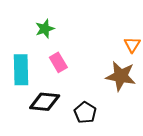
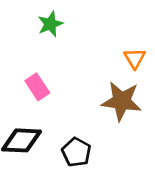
green star: (45, 29) -> (50, 24), moved

